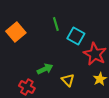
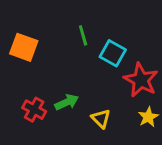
orange square: (16, 32) -> (24, 47), turned -30
red cross: (27, 87) -> (34, 110), moved

